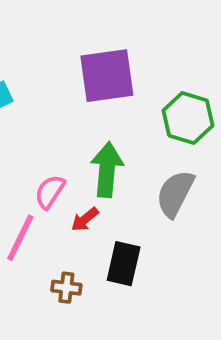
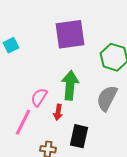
red arrow: (85, 219) -> (58, 112), turned -42

